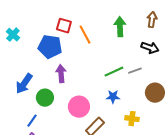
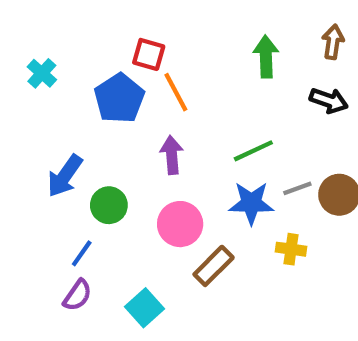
orange line: (85, 35) -> (176, 92), moved
blue pentagon: (50, 47) -> (119, 98), turned 30
gray line: (135, 71) -> (297, 188), moved
purple arrow: (61, 74) -> (172, 155), moved
blue star: (113, 97) -> (251, 203), size x1.5

